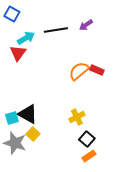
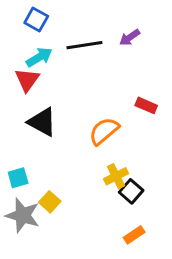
blue square: (12, 14) -> (36, 19), moved
orange semicircle: (79, 71) -> (104, 131), moved
black triangle: (28, 114) -> (42, 122), moved
black square: (87, 139) -> (131, 191), moved

